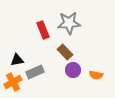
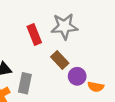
purple circle: (73, 70) -> (77, 76), moved
gray rectangle: (35, 72) -> (25, 83), turned -54

